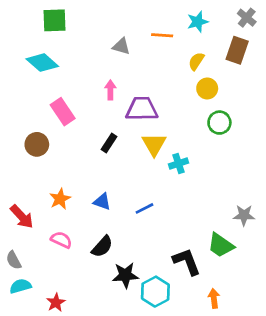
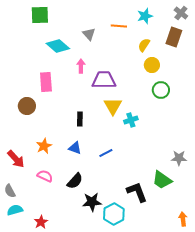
gray triangle: (121, 46) -> (89, 34), turned 32
cyan diamond: (42, 63) -> (58, 46), moved
pink rectangle: (63, 112) -> (46, 82), turned 30
black rectangle: (109, 143) -> (80, 119), moved, turned -32
orange arrow: (214, 298) -> (183, 219), moved

